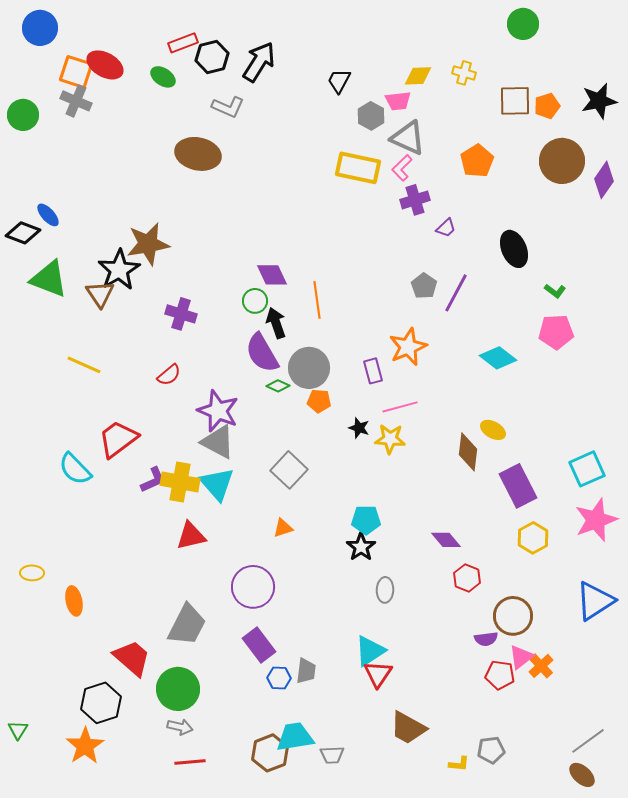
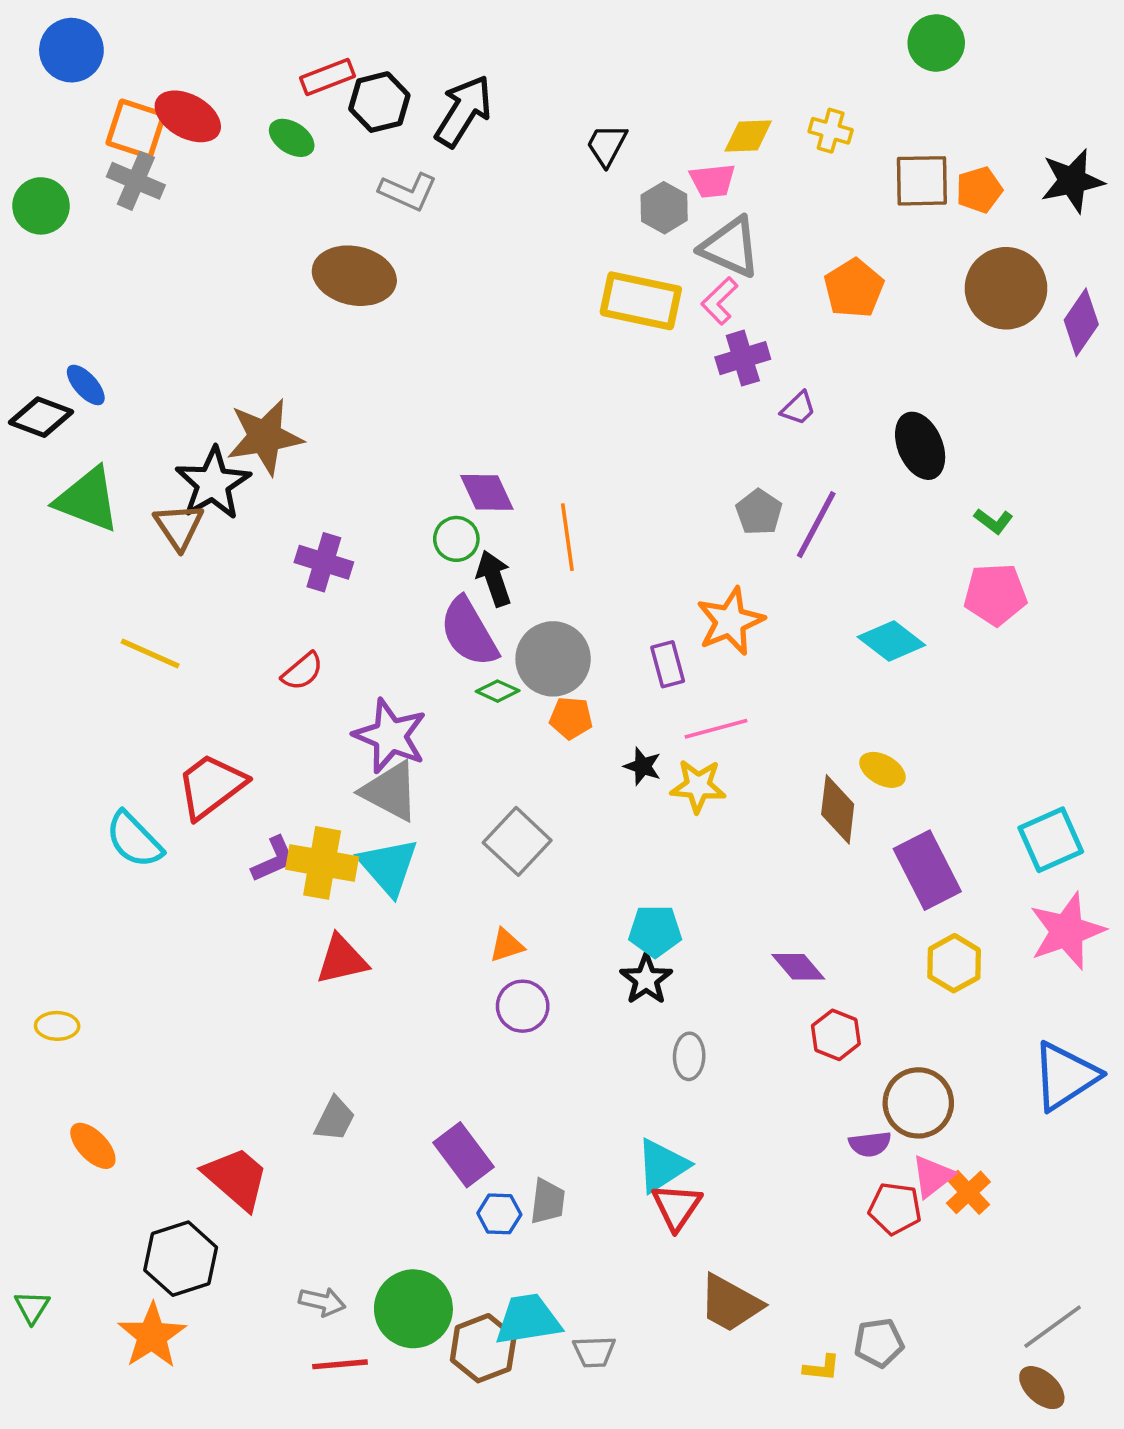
purple circle: (253, 587) -> (523, 1006), moved, size x0.7
orange ellipse: (74, 601) -> (93, 1146), moved, turned -32
gray trapezoid: (187, 625) -> (335, 1119), size x0.6
green circle: (178, 689) -> (413, 1309), moved

